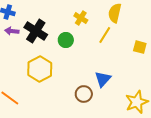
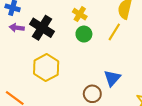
yellow cross: (81, 18) -> (80, 14), moved
green circle: (66, 40) -> (84, 34), moved

